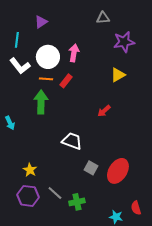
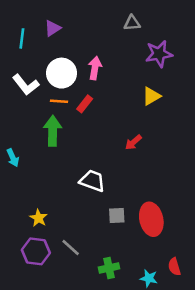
cyan line: (17, 40) -> (22, 38), moved
gray square: (91, 168) -> (117, 215), turned -32
red ellipse: (118, 171) -> (151, 219), turned -45
green cross: (77, 202) -> (109, 268), moved

